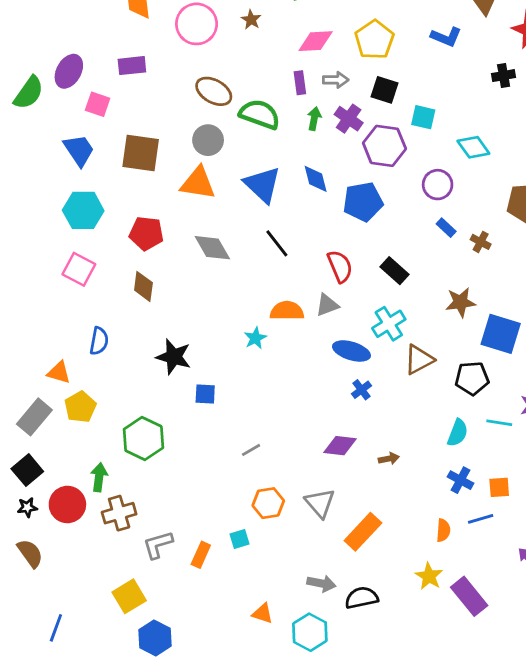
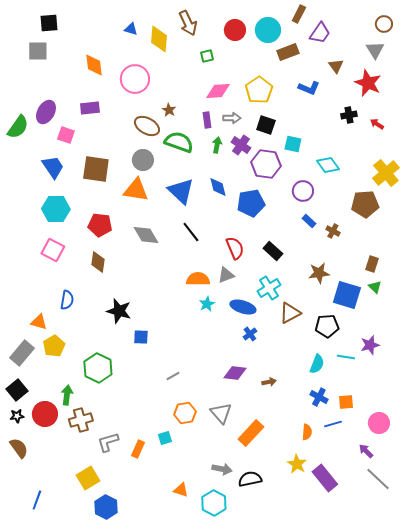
brown star: (251, 20) -> (169, 110), moved
cyan star: (255, 338) -> (207, 304), moved

